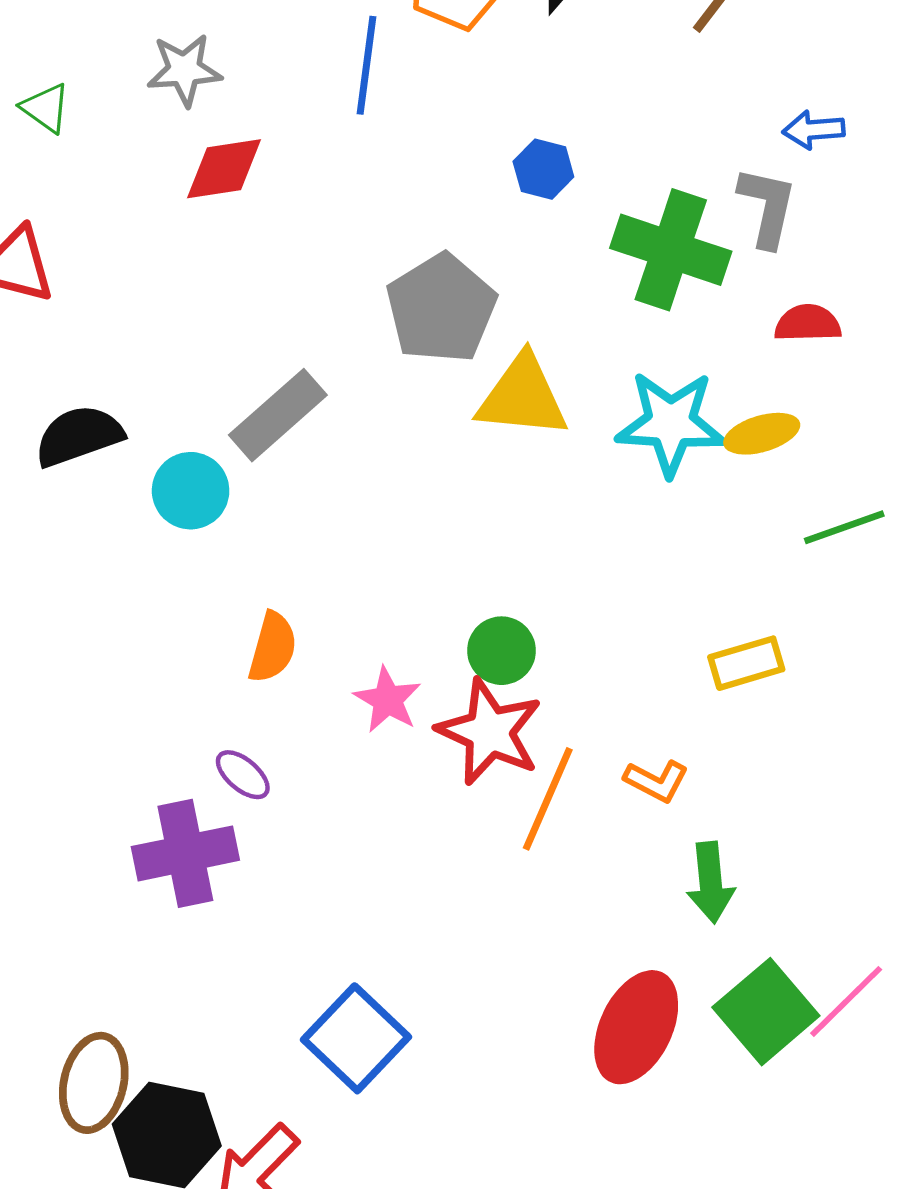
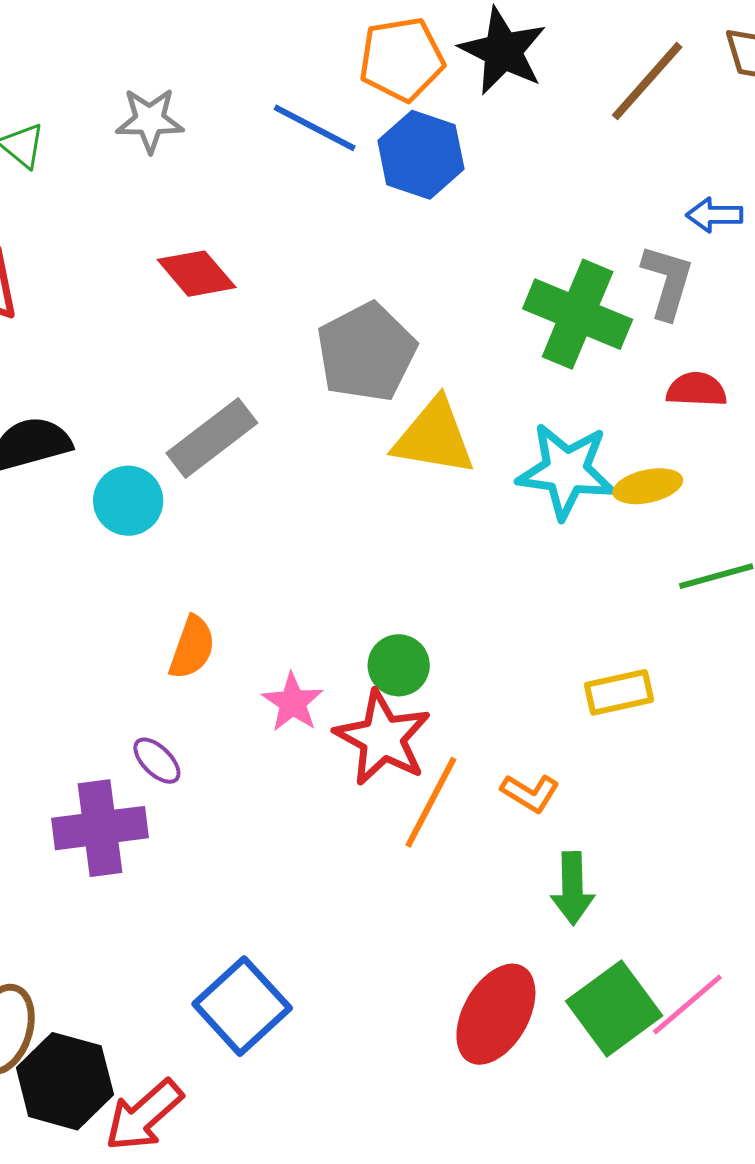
blue line: (367, 65) -> (315, 128), turned -74
red diamond: (224, 169) -> (197, 274), moved, turned 54
blue hexagon: (543, 169) -> (421, 155), moved, size x1.6

